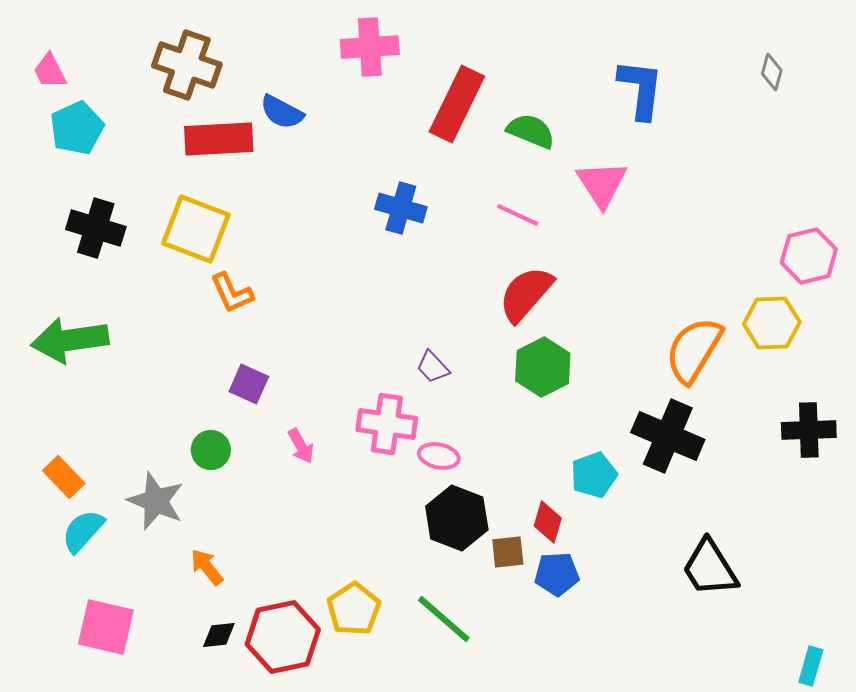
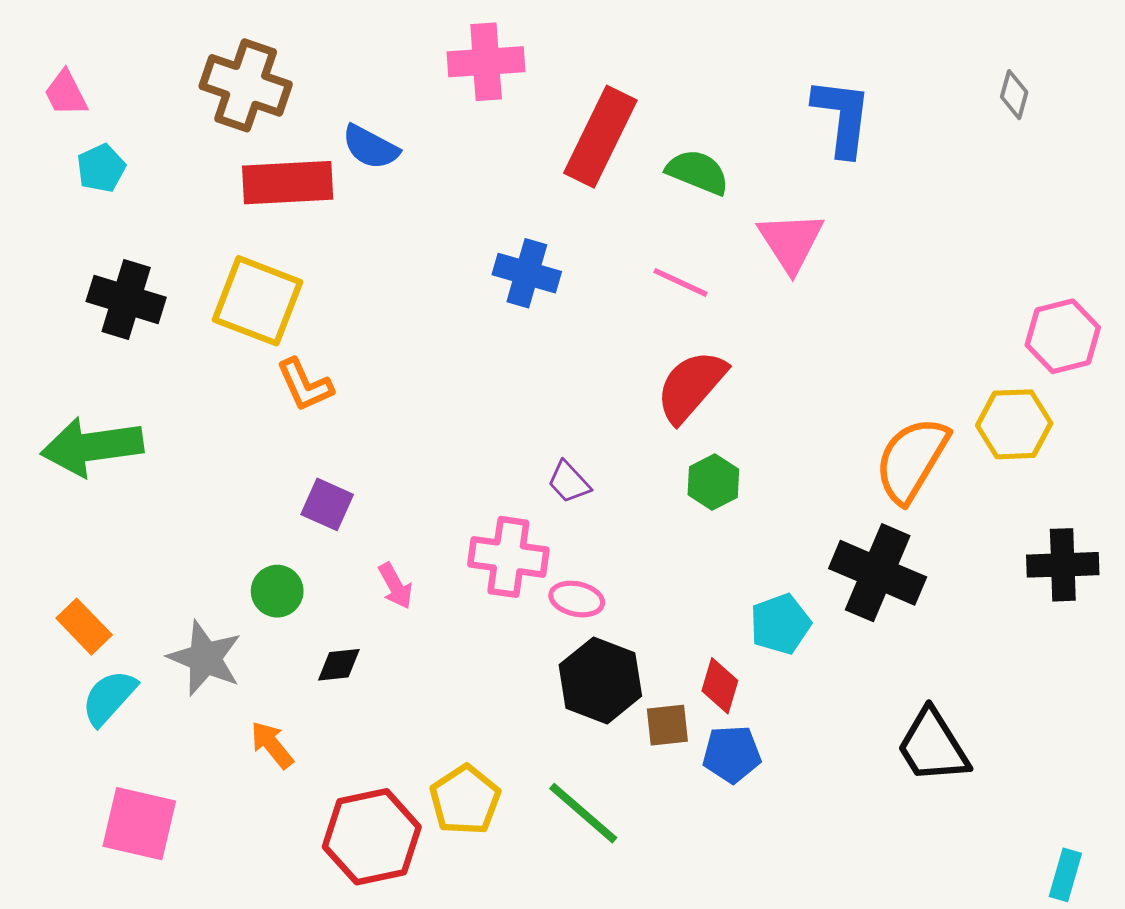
cyan pentagon: (77, 128) -> (101, 168), size x0.7
green hexagon: (543, 367) -> (713, 482), size x0.7
black diamond: (219, 635) -> (339, 665), moved

